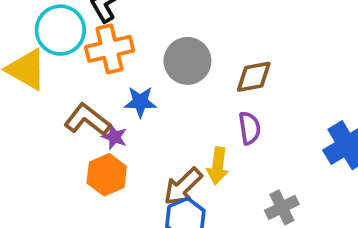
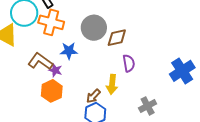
orange cross: (109, 49) -> (51, 22), turned 30
brown diamond: (254, 77) -> (117, 38), moved
brown arrow: (183, 187) -> (93, 96), size x0.7

